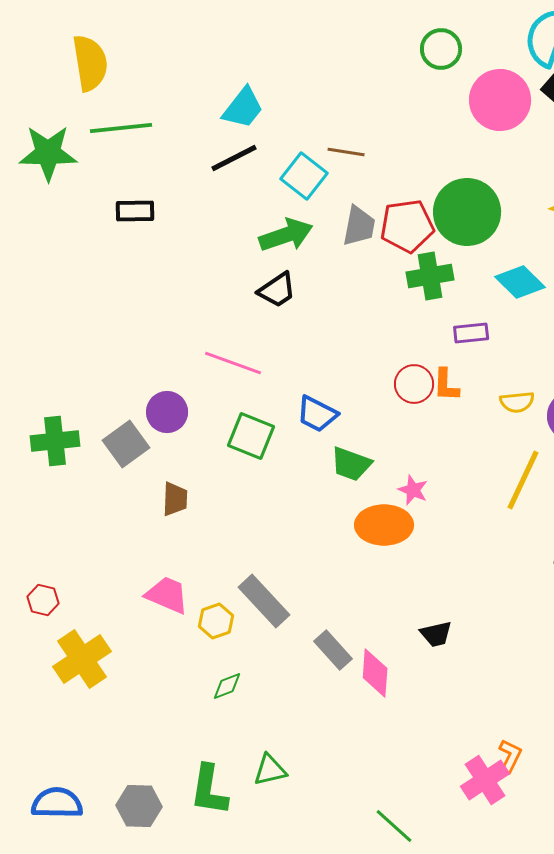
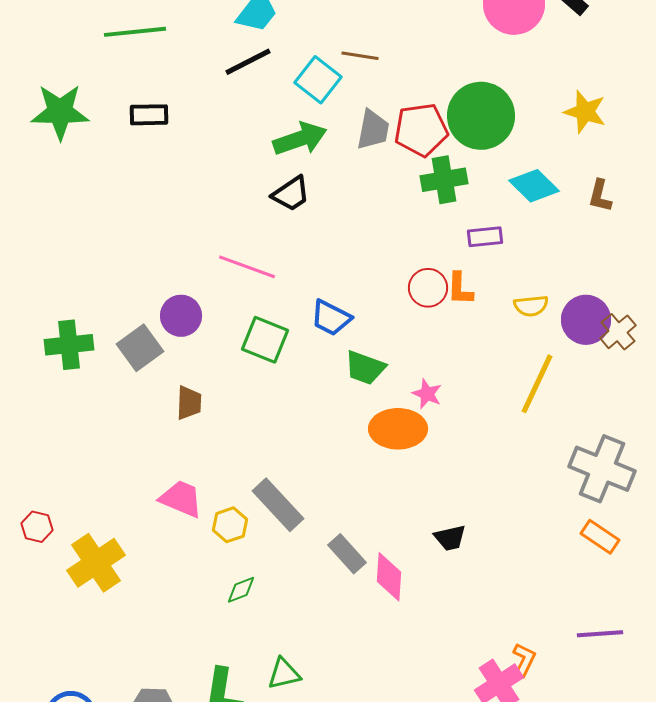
green star: (48, 153) -> (60, 112), moved
red hexagon: (43, 600) -> (37, 527), moved

